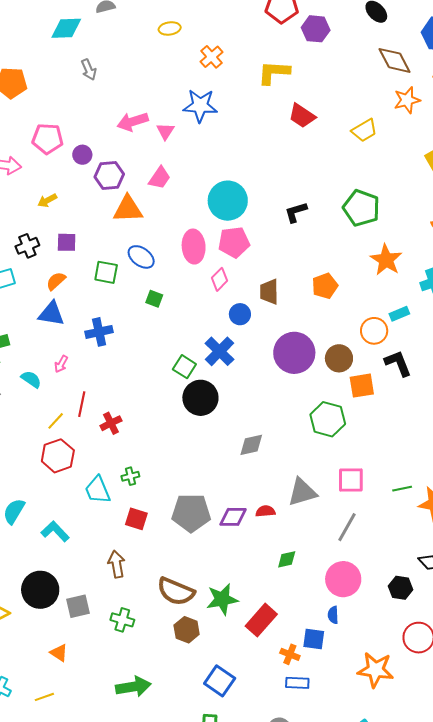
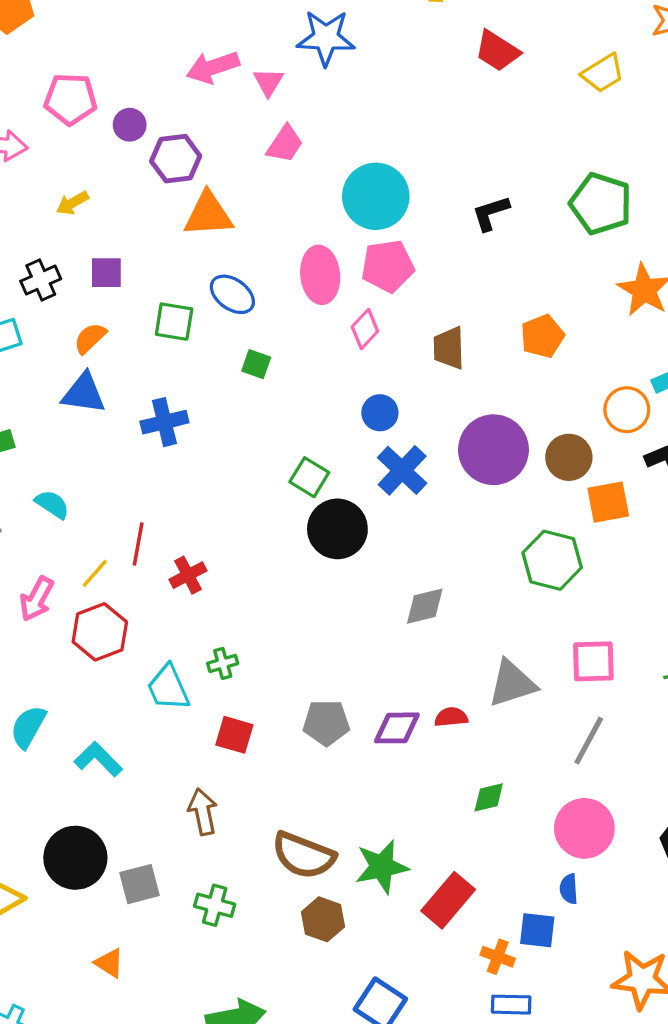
pink trapezoid: (160, 178) -> (285, 144), moved
blue circle: (240, 314) -> (380, 413), moved
blue cross: (219, 351) -> (402, 470), moved
pink arrow: (61, 364) -> (37, 599), moved, size x1.5
gray pentagon: (191, 513) -> (326, 723), size x0.7

